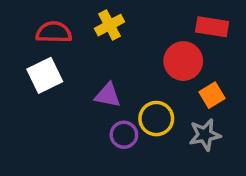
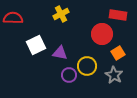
red semicircle: (54, 32) -> (13, 18), moved
white square: (45, 75) -> (36, 45), moved
gray star: (205, 135) -> (114, 75), turned -30

